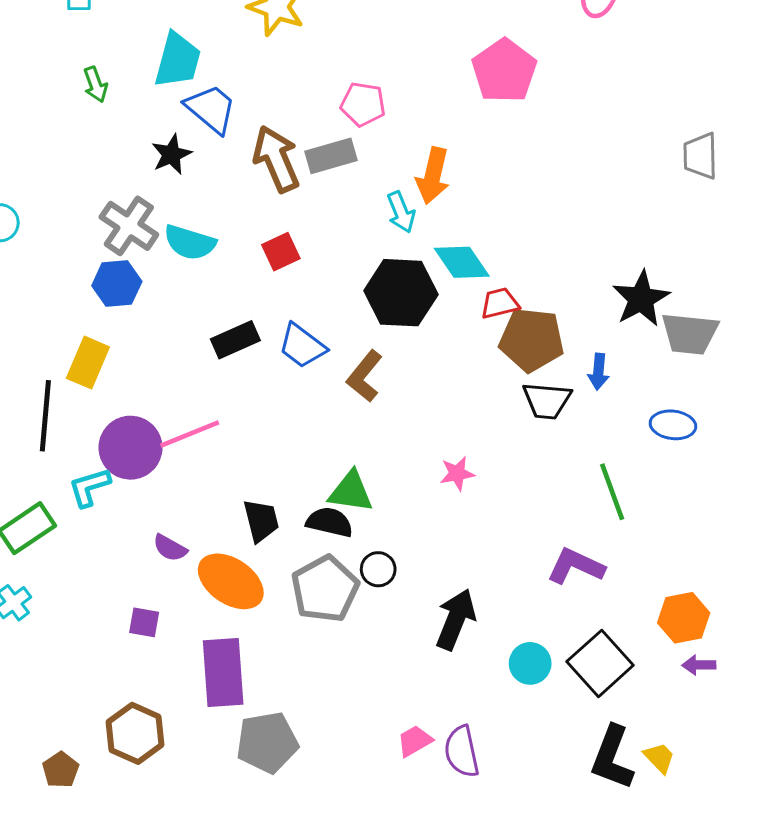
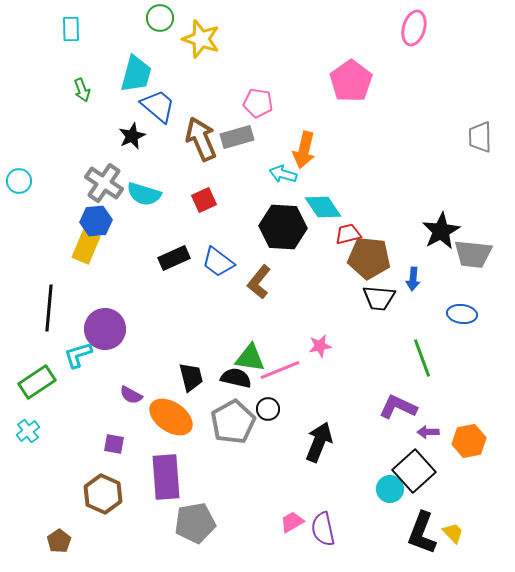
cyan arrow: (401, 212) -> (283, 174), turned 128
yellow rectangle: (88, 363) -> (86, 247), moved
pink line: (190, 434) -> (280, 370), moved
cyan circle: (530, 663) -> (390, 489), moved
purple arrow: (699, 665) -> (428, 432), moved
brown hexagon: (135, 733) -> (103, 494), moved

